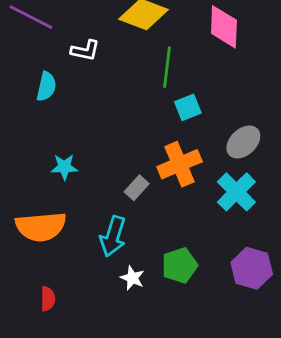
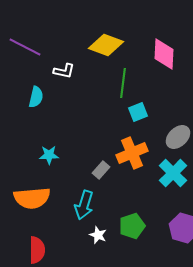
red semicircle: (48, 299) -> (37, 250), size x1.5

